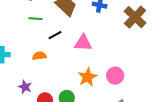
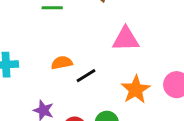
black line: (55, 35) -> (86, 76), moved

